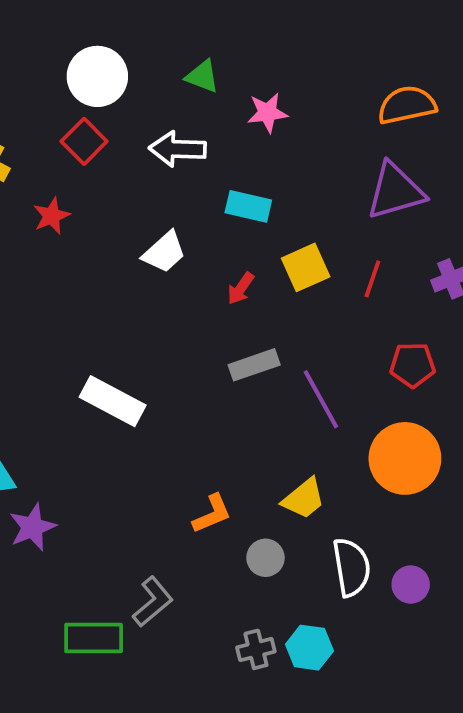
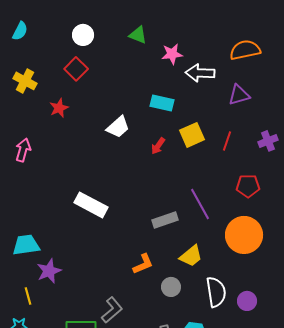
white circle: (97, 76) -> (83, 35), size x0.7
white arrow: (178, 149) -> (200, 73), moved
purple triangle: (395, 191) -> (239, 95), size x0.7
gray rectangle: (254, 365) -> (165, 220), moved

